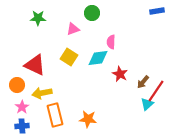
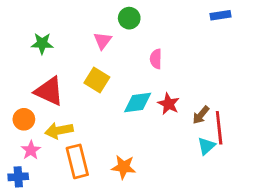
green star: (38, 18) -> (42, 43), moved
pink triangle: (73, 29) -> (103, 41), turned -32
cyan diamond: (98, 58) -> (138, 102), moved
red line: (156, 91) -> (219, 128), turned -40
blue cross: (22, 126) -> (18, 177), moved

